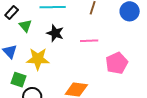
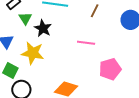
black star: (55, 33) -> (43, 28), moved

